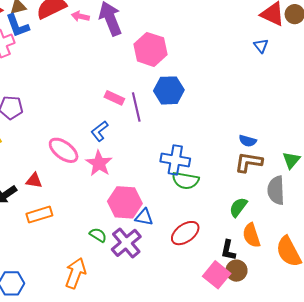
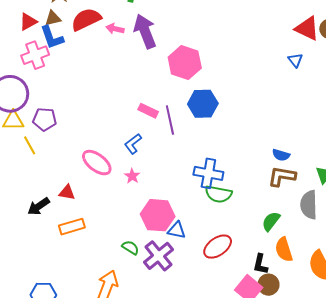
pink star: (99, 163) -> (132, 176), size x0.6

